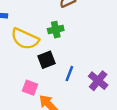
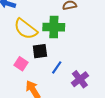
green cross: (56, 30) -> (54, 27), size x1.5
pink square: (30, 88) -> (21, 64), moved

